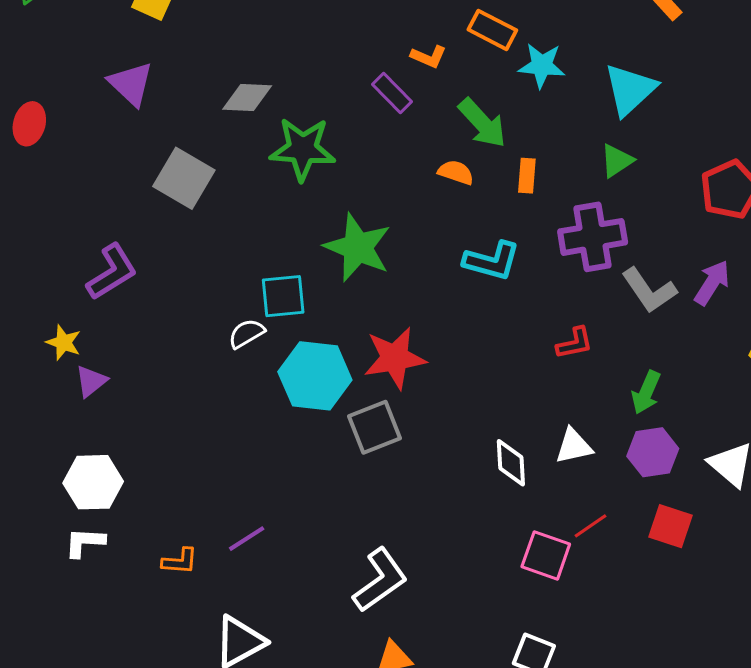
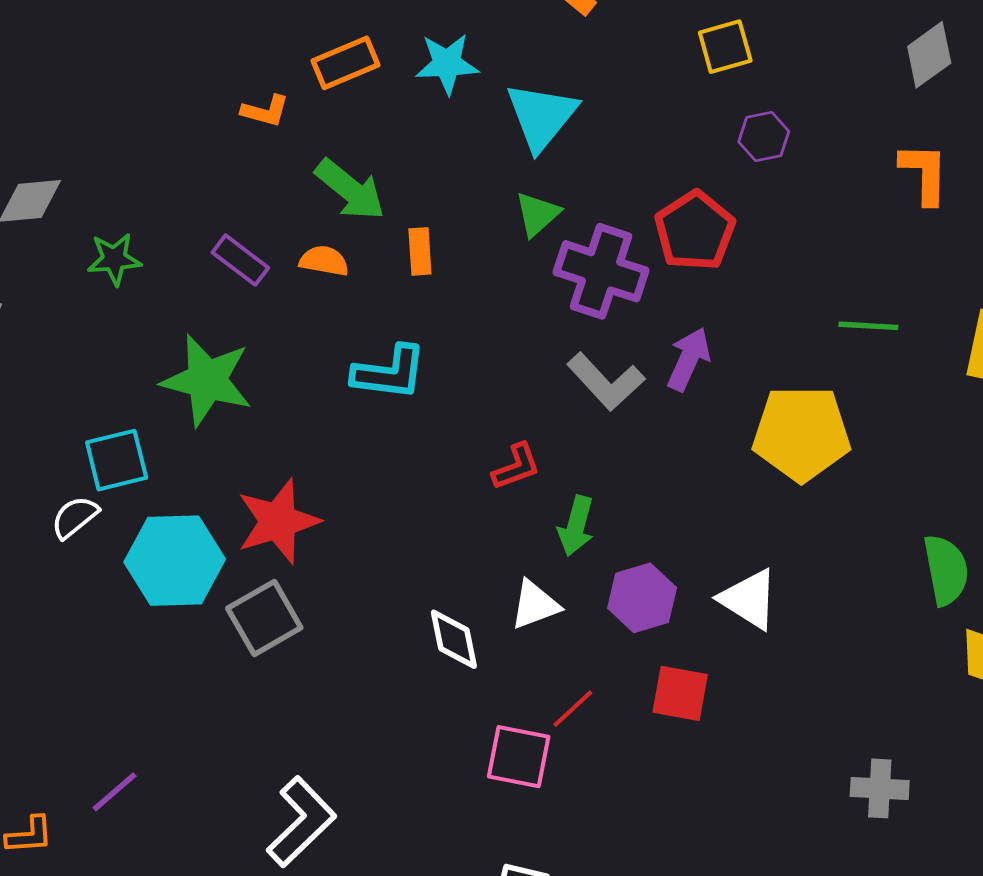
orange rectangle: (492, 30) -> (346, 63), turned -42
cyan star: (542, 65) -> (447, 64), moved
purple rectangle: (392, 93) -> (240, 260), moved
green star: (303, 149) -> (114, 259), size x0.6
purple cross: (593, 237) -> (601, 271), moved, turned 36
green arrow: (646, 392) -> (576, 526), moved

